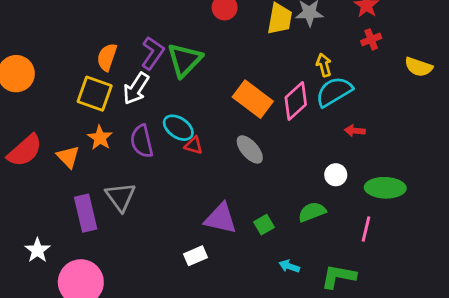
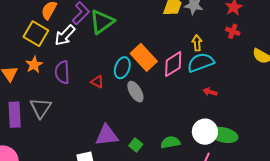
red cross: (371, 39) -> (233, 31), turned 32
cyan ellipse: (178, 128) -> (122, 68), moved, turned 65
white circle: (336, 175) -> (205, 132), moved, size x1.6
purple triangle: (221, 218) -> (107, 135), turned -30
green square: (264, 225) -> (136, 145), turned -32

